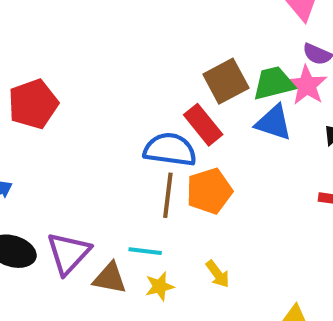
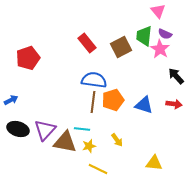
green trapezoid: (274, 83) -> (144, 36), moved, turned -70
blue triangle: (274, 123) -> (144, 105), moved
red rectangle: (203, 125) -> (87, 43), moved
brown triangle: (110, 278) -> (65, 142), size x1.4

